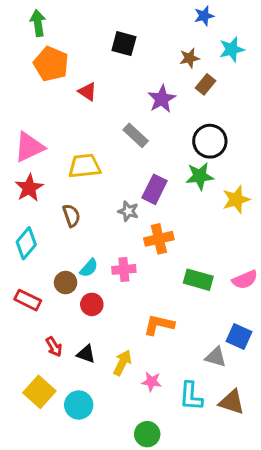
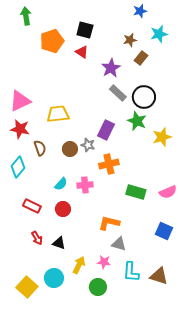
orange pentagon: (51, 64) -> (52, 41), moved, turned 30
red triangle: (87, 92) -> (82, 52), moved
gray rectangle: (136, 135) -> (118, 93), moved
green star: (200, 176) -> (137, 121), turned 30
red star: (29, 188) -> (20, 129), turned -30
brown semicircle: (71, 216) -> (40, 148), moved
brown circle: (66, 283) -> (70, 149), moved
red rectangle: (28, 300) -> (32, 206), moved
gray triangle: (216, 357) -> (119, 244), moved
yellow arrow: (122, 363) -> (79, 265), moved
yellow square: (39, 392) -> (27, 287), moved
green circle: (147, 434) -> (98, 287), moved

